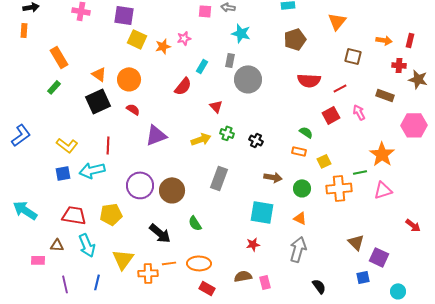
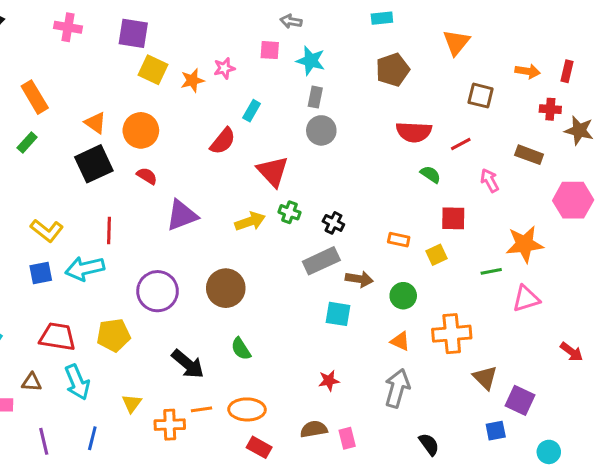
pink square: (205, 11) -> (270, 50), moved
gray rectangle: (230, 60) -> (315, 97), moved
gray circle: (248, 79) -> (321, 130), size x0.7
red triangle: (216, 106) -> (273, 171), size x1.6
red square: (331, 115) -> (453, 218), moved, turned 30
green semicircle: (306, 132) -> (430, 174), moved
orange star: (382, 154) -> (525, 244), turned 30
gray rectangle: (219, 178) -> (321, 261), moved, turned 45
orange cross: (339, 188) -> (452, 334), moved
brown circle: (172, 190) -> (226, 288), moved
cyan square: (262, 212) -> (338, 314), moved, size x0.7
yellow triangle: (123, 259) -> (132, 403), size x0.6

